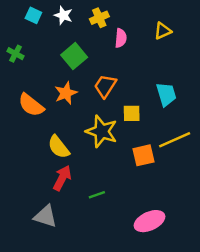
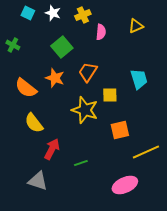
orange star: (66, 93) -> (55, 78), turned -30
yellow line: (175, 140) -> (146, 152), moved
yellow semicircle: (59, 147) -> (34, 123), moved

